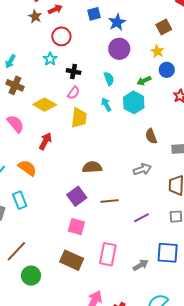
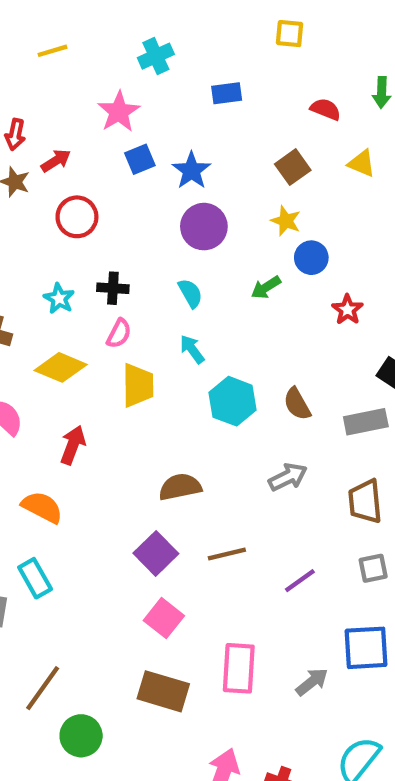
cyan star: (50, 59) -> (59, 299), moved
cyan hexagon: (134, 102) -> (233, 401), moved
pink square: (76, 227) -> (164, 618), turned 30

